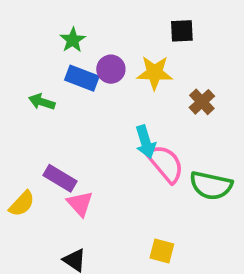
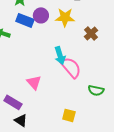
purple rectangle: (60, 178) -> (13, 102), moved
green semicircle: (211, 186) -> (96, 90), moved, size x0.7
pink triangle: (80, 204) -> (34, 82), moved

